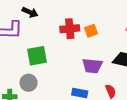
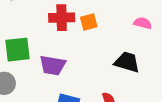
purple trapezoid: (92, 66) -> (53, 65), moved

